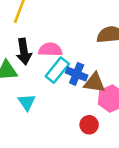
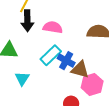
pink semicircle: (50, 50) -> (53, 27), moved
black arrow: (24, 52) -> (27, 21), moved

